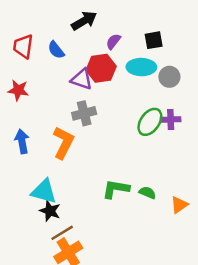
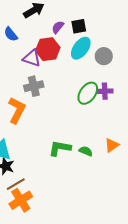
black square: (154, 40) -> (79, 26), moved
cyan ellipse: (141, 67) -> (81, 48), turned -55
orange triangle: (179, 205) -> (112, 145), moved

